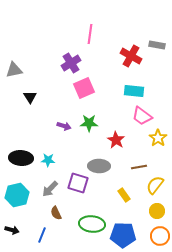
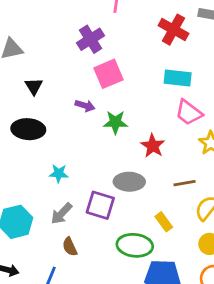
purple arrow: (64, 126) -> (85, 106), moved
black ellipse: (21, 158) -> (28, 129), moved
green ellipse: (92, 224) -> (135, 245), moved

